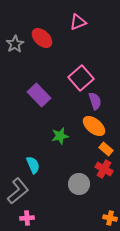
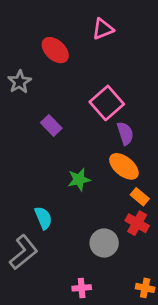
gray star: (15, 44) -> (20, 82), moved
purple rectangle: (39, 95) -> (51, 125), size x0.7
pink cross: (27, 218) -> (82, 288), moved

